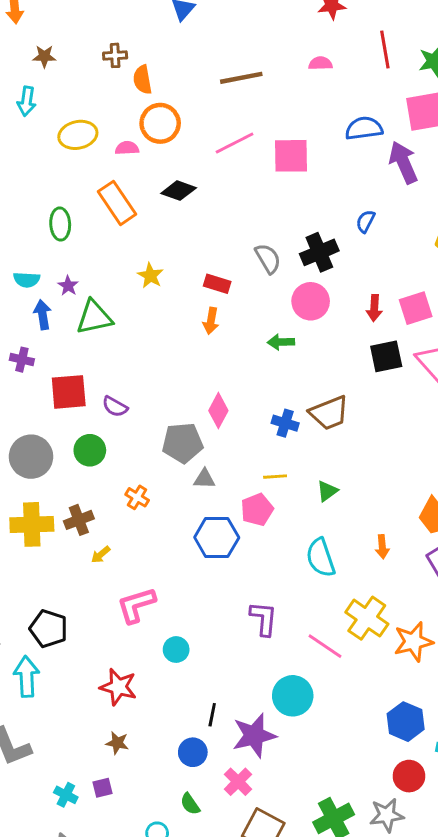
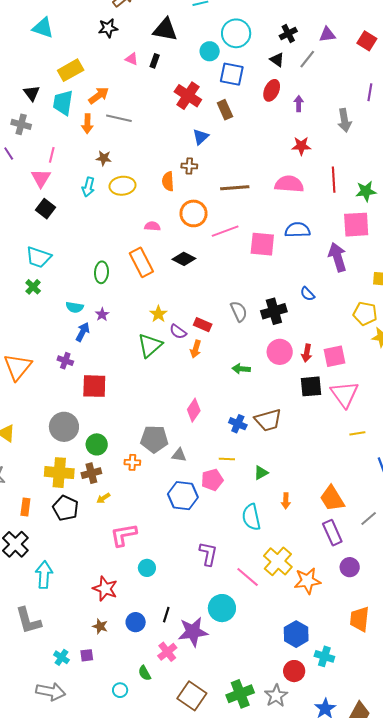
brown cross: (115, 55) -> (189, 166), moved
pink semicircle: (320, 63) -> (289, 184), size x1.8
orange circle: (160, 123) -> (194, 213), moved
blue semicircle: (364, 128) -> (298, 230), moved
yellow ellipse: (78, 135) -> (123, 186), moved
blue semicircle: (366, 221) -> (307, 294), turned -77
pink circle: (311, 301) -> (280, 352), moved
blue arrow: (43, 315) -> (83, 332), turned 30
green triangle: (94, 317) -> (150, 345), moved, turned -36
purple semicircle: (115, 407) -> (178, 332), moved
gray pentagon: (183, 443) -> (154, 439), moved
green circle: (90, 450) -> (97, 444), moved
orange cross: (137, 497) -> (132, 462), turned -35
orange arrow: (382, 547) -> (286, 501), moved
black pentagon: (49, 629) -> (65, 508), moved
blue circle: (193, 752) -> (136, 622), moved
pink cross: (238, 782) -> (167, 652), moved
gray star: (387, 815) -> (276, 696), turned -30

